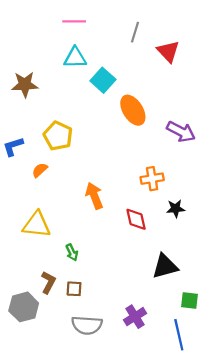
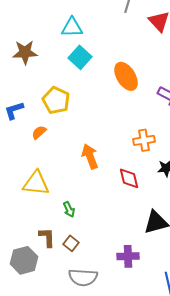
cyan square: (103, 80) -> (80, 57), moved
brown L-shape: (48, 282) -> (47, 237), turned -30
brown square: (74, 289) -> (71, 243), turned 35
purple cross: (135, 317) -> (128, 256), moved, turned 30

